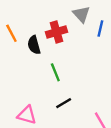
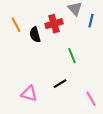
green line: (55, 72) -> (72, 56), moved

